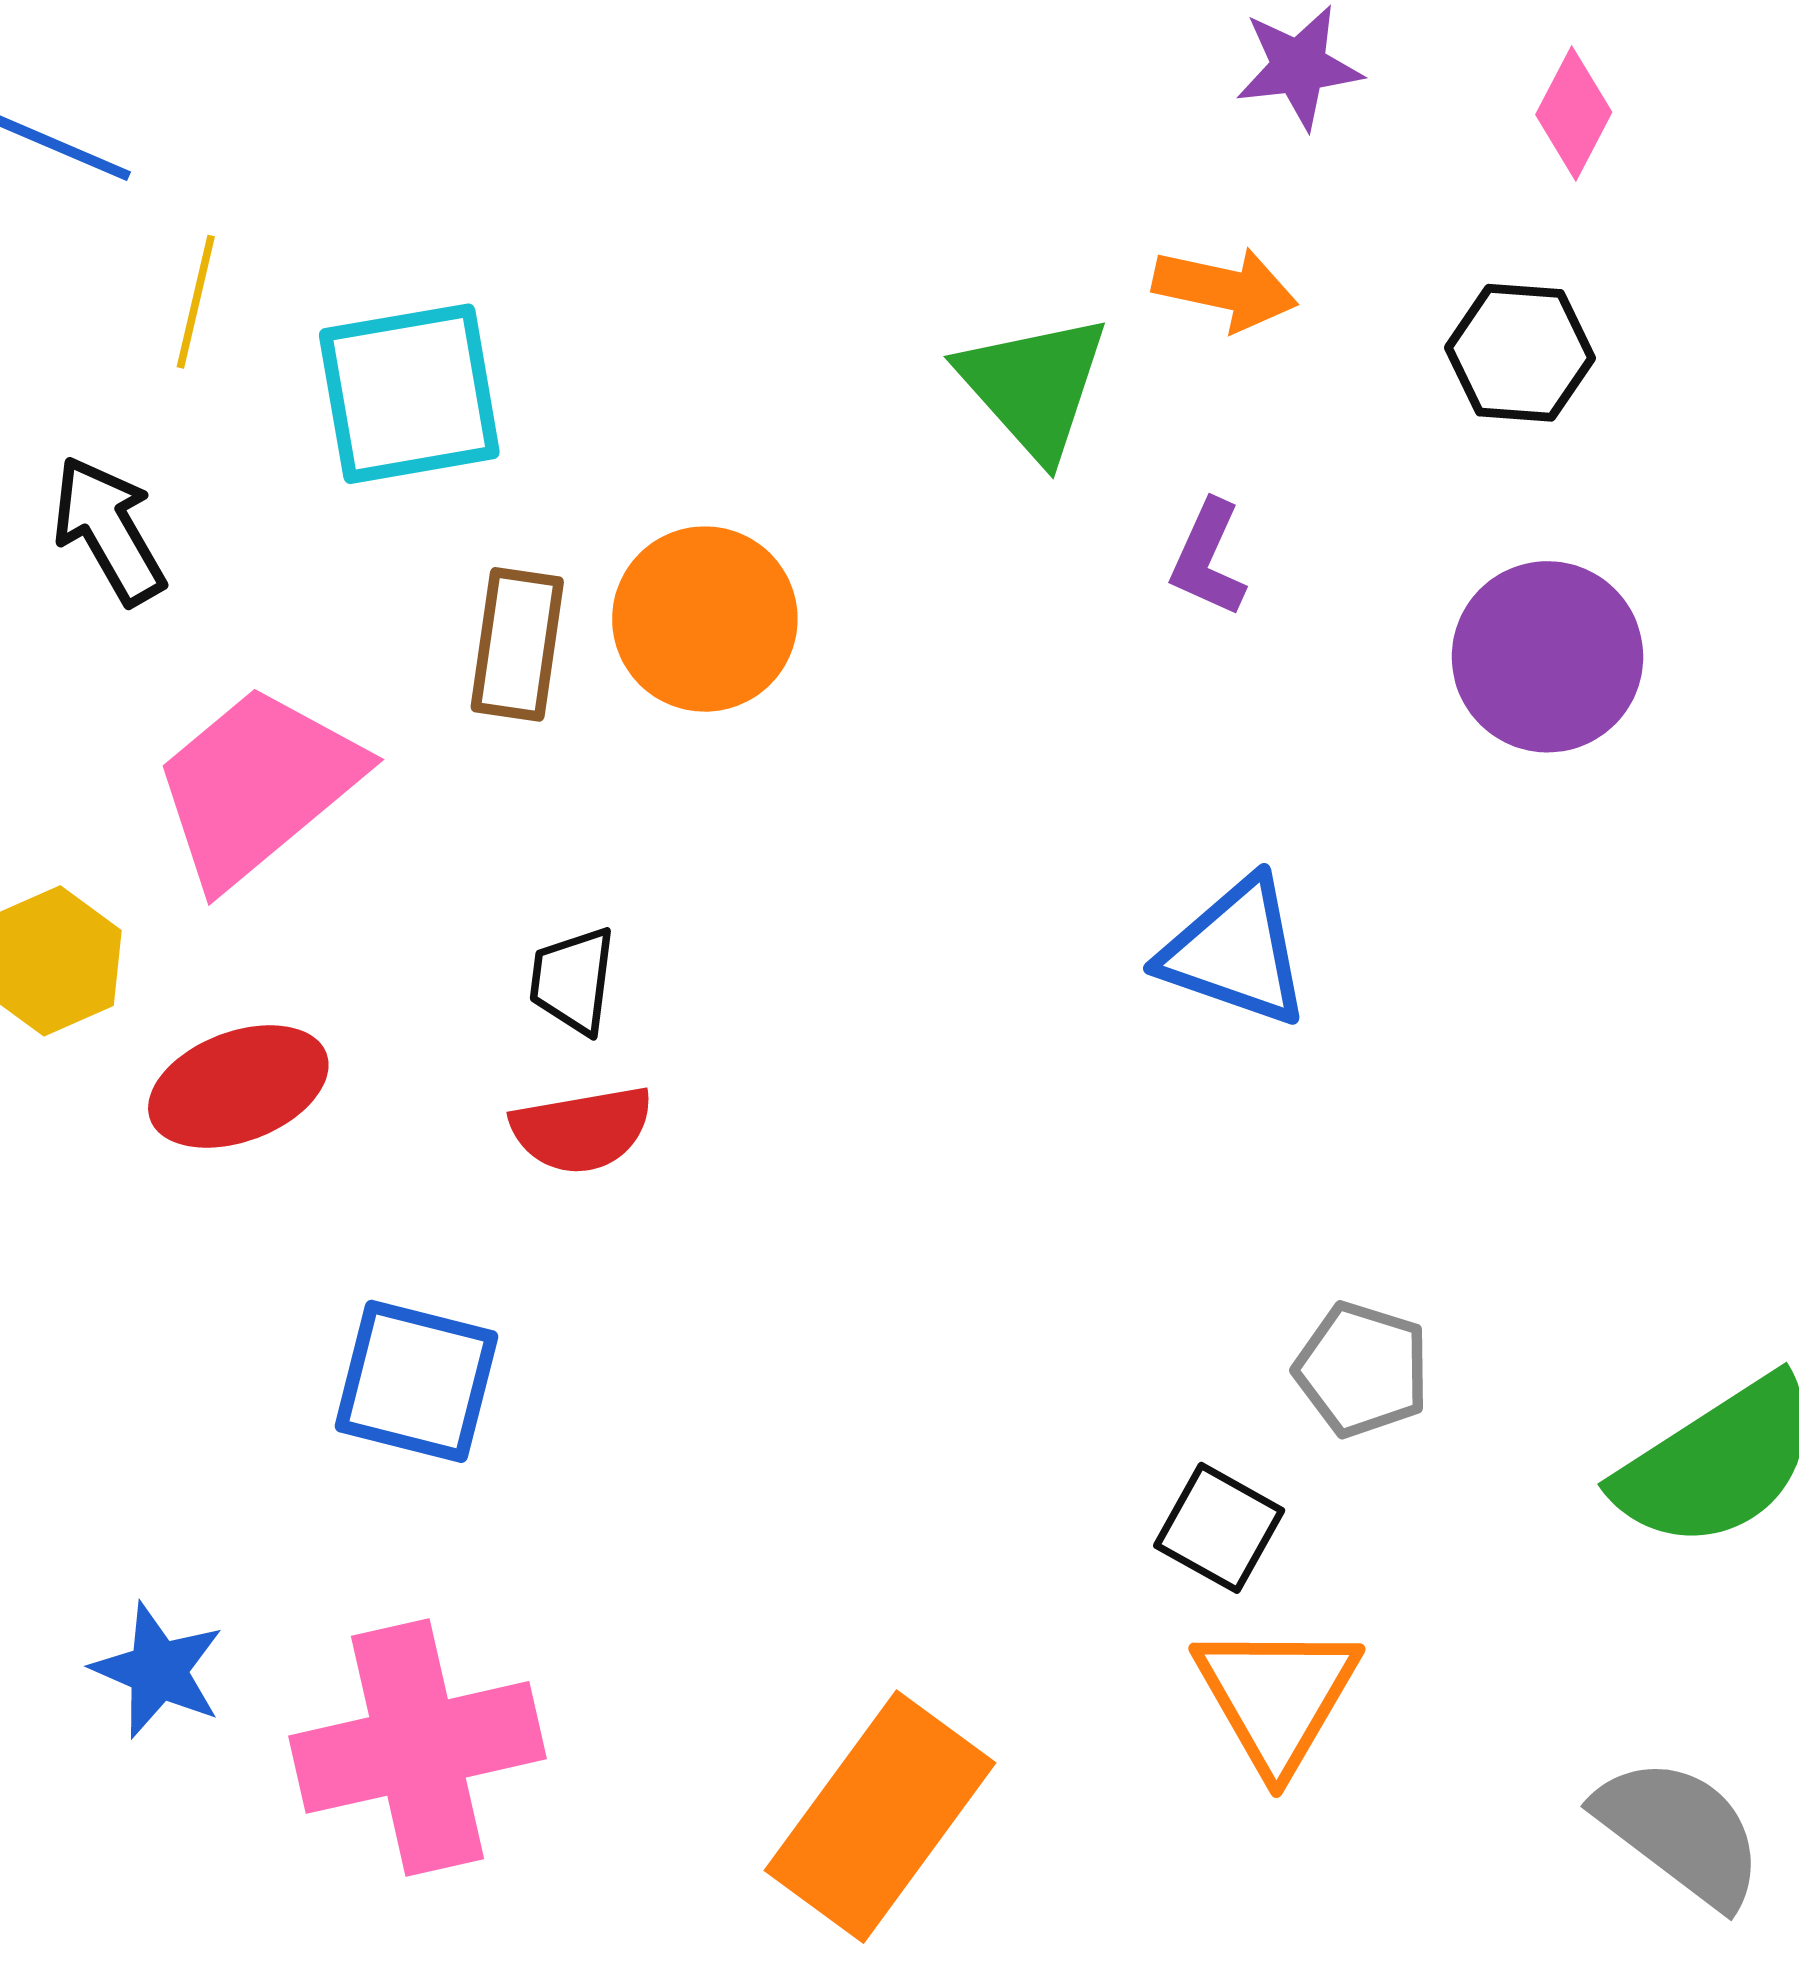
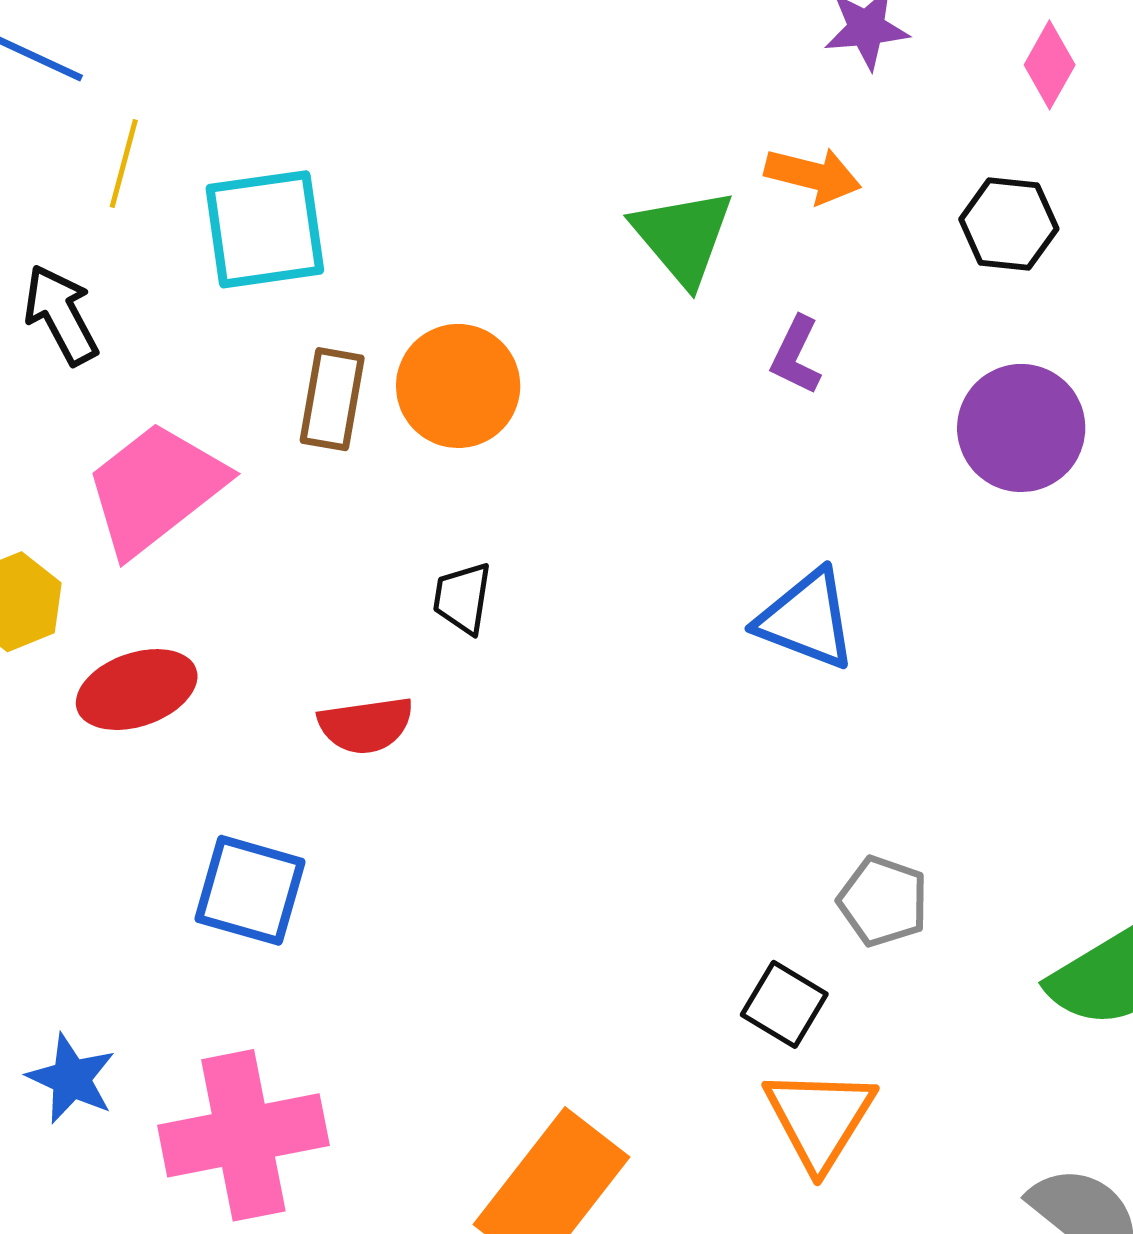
black trapezoid: (573, 980) -> (462, 598), moved

